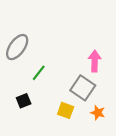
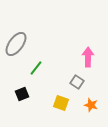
gray square: (83, 88) -> (77, 82), size x0.6

